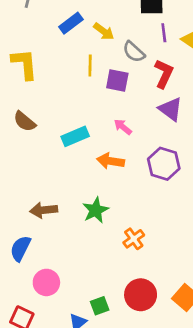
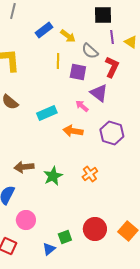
purple triangle: (171, 109) -> (99, 93), moved
green star: (96, 210) -> (53, 176), moved
orange cross: (134, 239) -> (90, 174), moved

